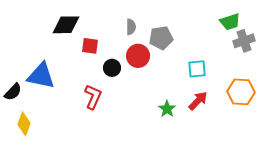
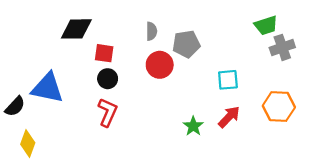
black circle: (112, 68) -> (108, 79), moved

